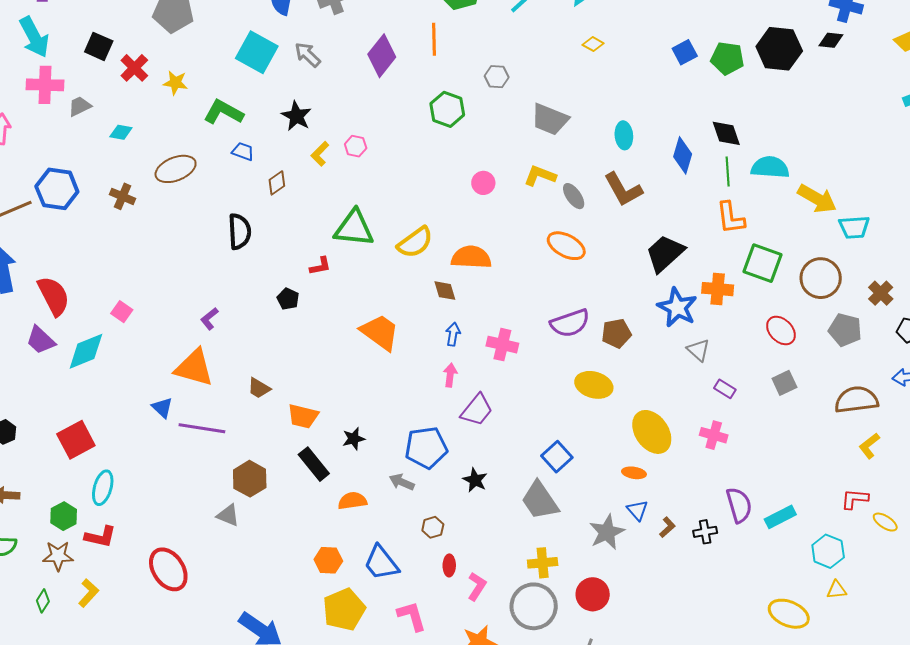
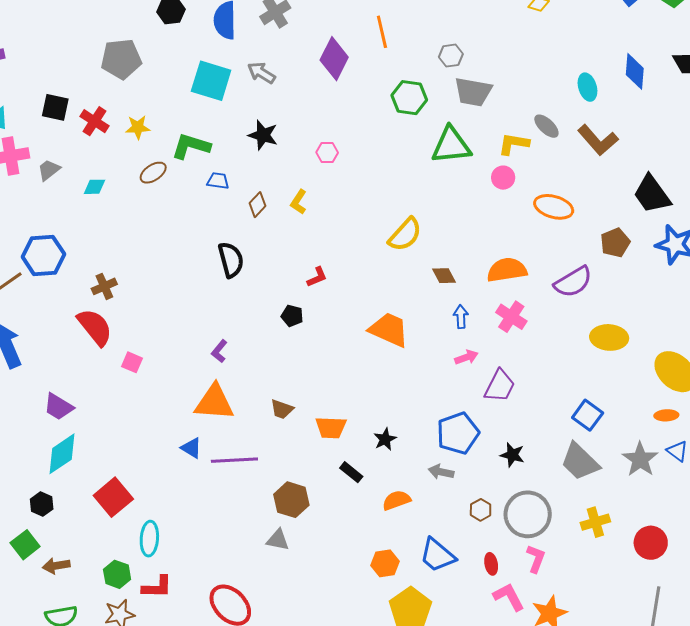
gray trapezoid: (550, 119) -> (473, 92), moved
yellow L-shape: (320, 154) -> (299, 202), moved
blue diamond: (683, 155) -> (635, 71), moved
brown ellipse: (176, 169) -> (153, 173), moved, size x0.7
pink circle: (483, 183) -> (503, 178), moved
brown cross: (123, 196) -> (104, 286), moved, turned -35
gray ellipse: (574, 196) -> (546, 126), moved
green triangle: (354, 228) -> (451, 145), moved
black trapezoid: (665, 253) -> (652, 194), turned -72
orange semicircle: (471, 257) -> (507, 270), moved
red semicircle: (54, 296) -> (95, 327), moved
brown pentagon: (616, 333) -> (615, 243), moved
pink cross: (502, 345) -> (511, 317), turned 32
cyan diamond: (86, 351) -> (62, 454), moved
pink arrow: (450, 375) -> (466, 357), turned 75
black rectangle: (314, 464) -> (351, 472), size x0.7
gray star: (607, 532) -> (640, 459), moved
red ellipse: (449, 565) -> (491, 564), moved
gray circle: (534, 606) -> (528, 514), moved
pink L-shape: (412, 616) -> (509, 597), moved

